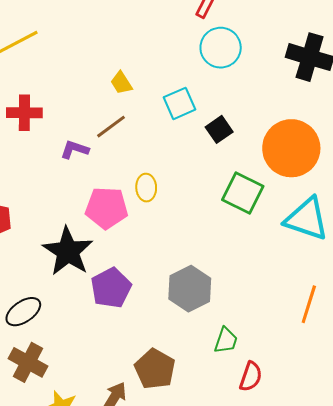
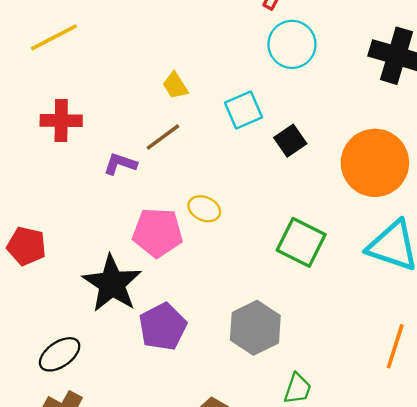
yellow ellipse: (146, 188) -> (204, 209), turned -64
green square: (243, 193) -> (301, 242), moved

